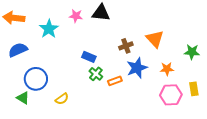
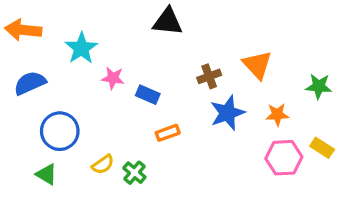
pink star: (76, 16) -> (113, 78), moved
green cross: (96, 74) -> (134, 173), moved
orange rectangle: (115, 81) -> (168, 133), moved
yellow rectangle: (194, 89) -> (322, 148), turned -48
green triangle: (23, 98) -> (46, 174), moved

